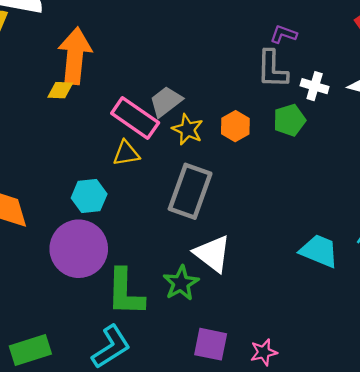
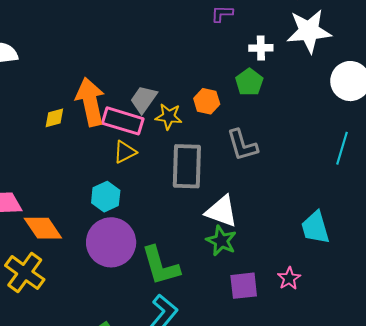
orange arrow: (75, 56) -> (90, 102), moved
gray L-shape: (272, 69) -> (242, 145), moved
cyan trapezoid: (319, 251) -> (315, 228), moved, turned -111
green star: (181, 283) -> (221, 241), moved

